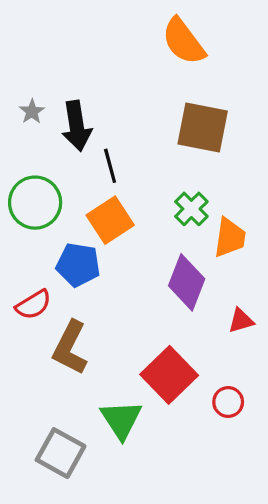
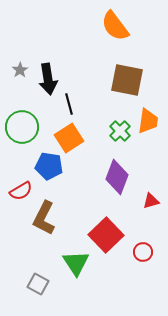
orange trapezoid: (230, 238) -> (148, 121), moved
gray square: (61, 453) -> (38, 284), size x0.7

